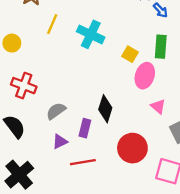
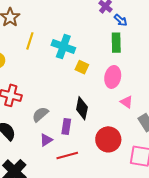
green rectangle: (161, 47) -> (116, 43), moved
yellow square: (130, 54) -> (82, 67), moved

